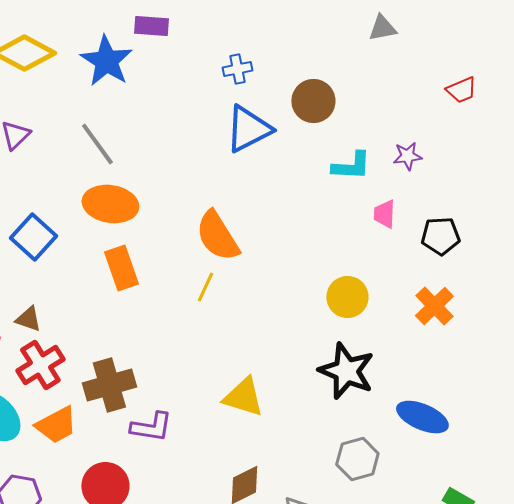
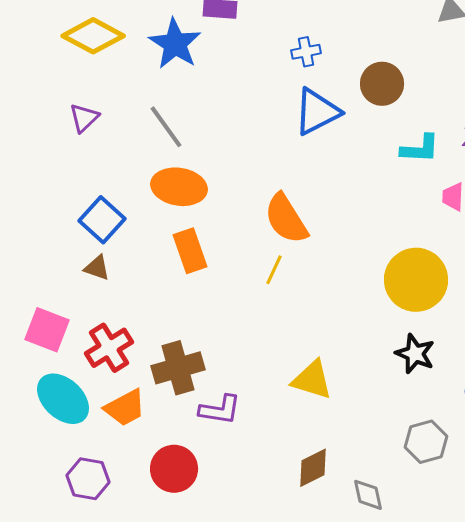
yellow circle: (347, 297) -> (416, 280), size x1.5
brown triangle: (28, 319) -> (97, 268), moved
black star: (346, 371) -> (415, 354), size x0.7

